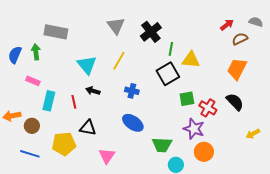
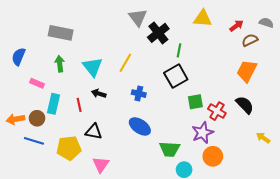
gray triangle: (116, 26) -> (138, 17), moved
green arrow: (36, 52) -> (60, 64), moved
yellow triangle: (191, 60) -> (203, 19), moved
brown circle: (32, 126) -> (37, 118), moved
purple star: (194, 129) -> (203, 133), turned 30
yellow arrow: (253, 134) -> (263, 138), turned 64
blue line: (30, 154) -> (34, 141), moved
pink triangle: (107, 156) -> (101, 165), moved

